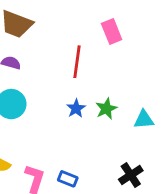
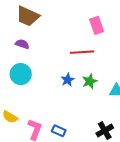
red line: (77, 62) -> (82, 52), moved, turned 75

